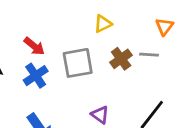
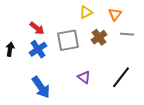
orange triangle: (164, 27) -> (115, 14), moved
gray line: (149, 55) -> (127, 34), moved

